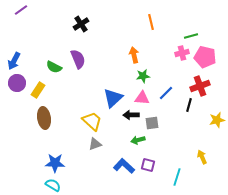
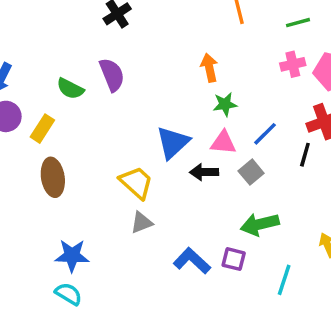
green line: (191, 36) -> (298, 23), moved
gray square: (152, 123) -> (251, 172), moved, turned -32
green arrow: (138, 140) -> (260, 224), moved, size x1.5

